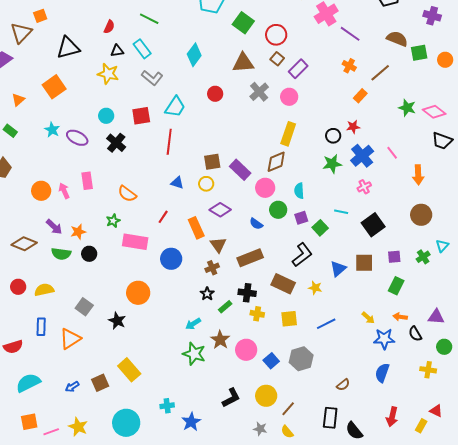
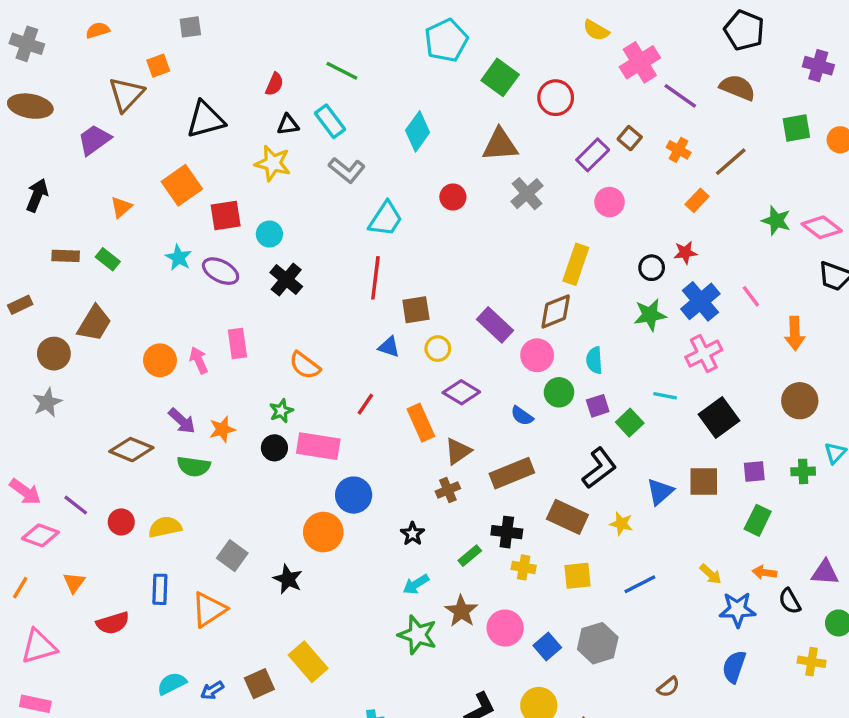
brown semicircle: (397, 39) -> (737, 88), moved
brown square: (277, 59) -> (630, 138), moved
pink circle: (289, 97) -> (610, 202), moved
red square: (141, 116) -> (226, 216), moved
brown square: (212, 162) -> (416, 310), moved
pink cross: (364, 187) -> (704, 354), size x1.5
brown triangle: (218, 245) -> (458, 451), turned 30
black circle: (89, 254) -> (274, 448), moved
green cross: (423, 257) -> (803, 471), turned 32
blue circle: (171, 259) -> (354, 495), moved
black star: (207, 294) -> (413, 534), moved
cyan semicircle: (28, 383) -> (172, 684), moved, size x0.7

